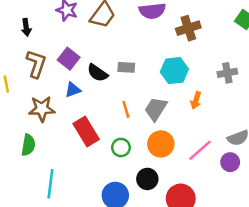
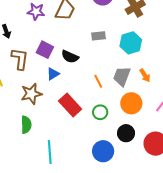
gray rectangle: (126, 67) -> (99, 36), moved
orange arrow: (196, 100) -> (145, 75), moved, turned -40

